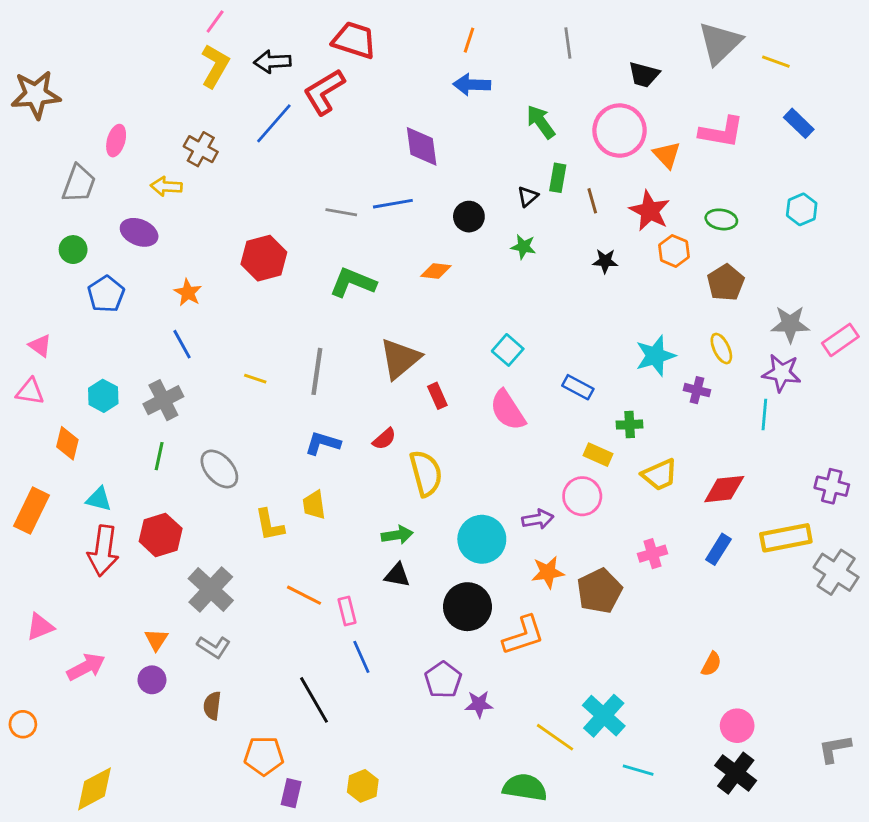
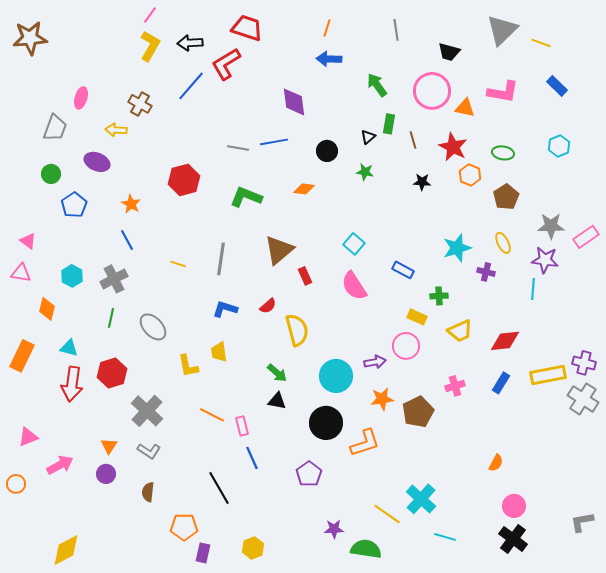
brown star: (36, 95) -> (30, 38), moved
orange triangle: (667, 155) -> (465, 108), turned -35
purple cross: (832, 486) -> (584, 363), moved
green arrow: (397, 535) -> (277, 373), turned 50
purple star: (479, 704) -> (334, 529), moved
orange circle: (23, 724) -> (16, 484), moved

